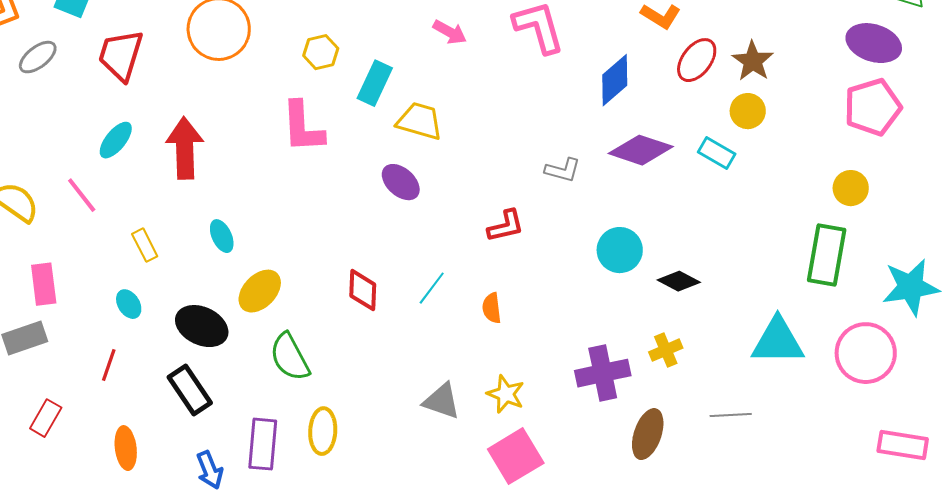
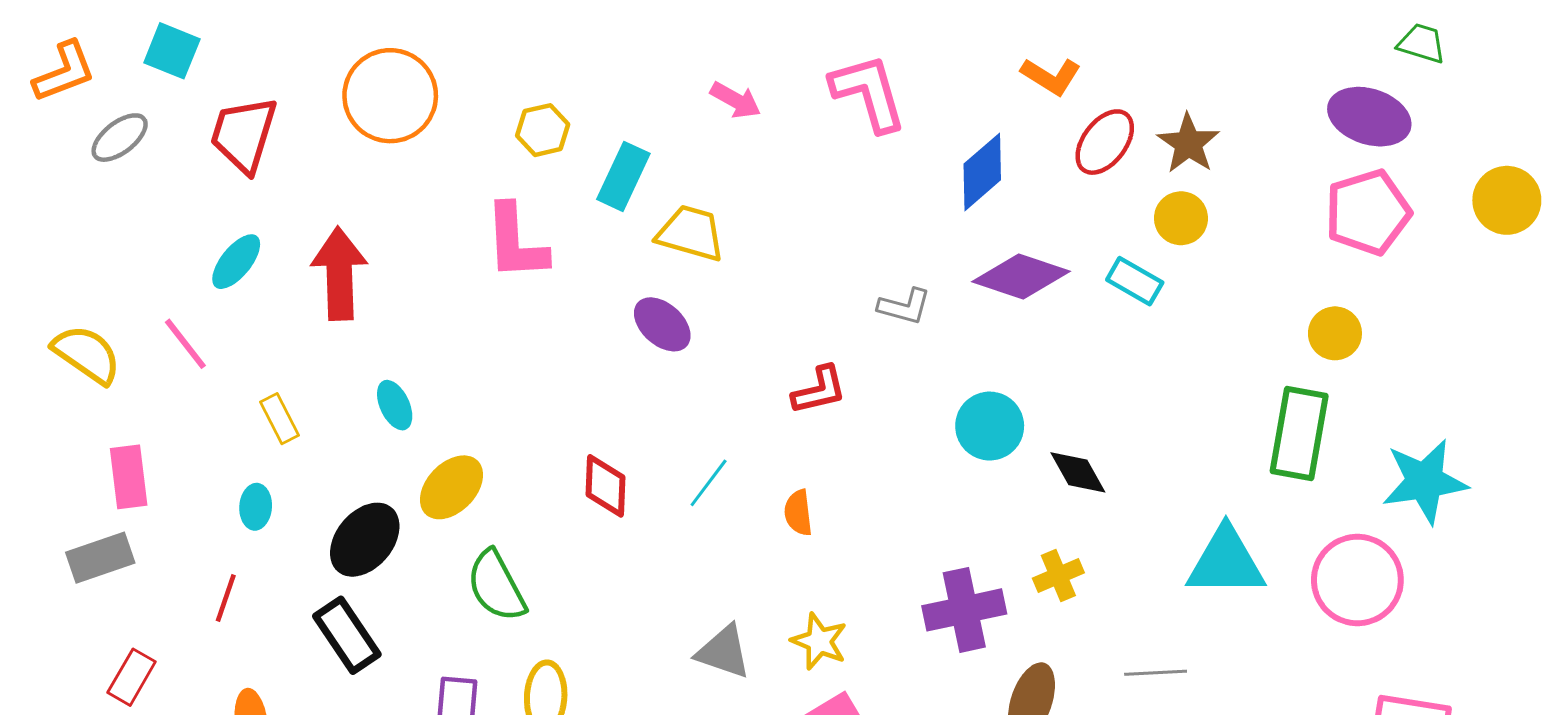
black diamond: (679, 281) -> (1078, 472), turned 33
cyan ellipse: (129, 304) -> (256, 507), turned 36
black ellipse: (202, 326) -> (365, 540), turned -75

